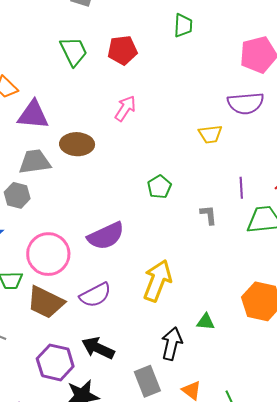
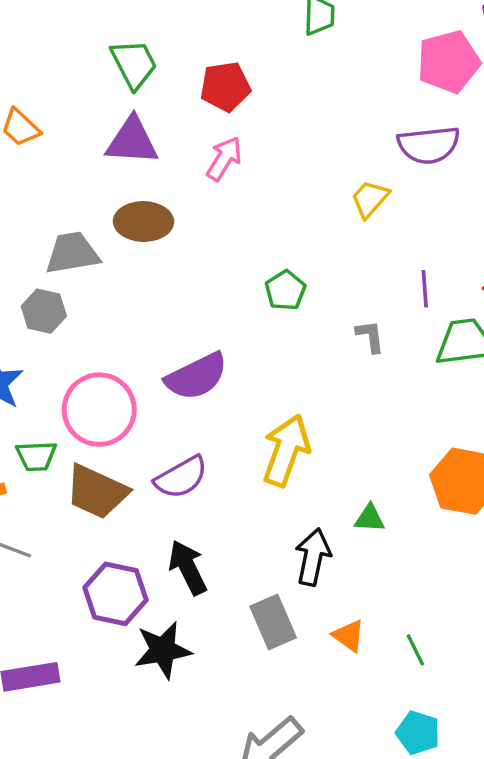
red pentagon: (122, 50) -> (225, 87), moved
purple triangle: (33, 115) -> (132, 141), moved
yellow trapezoid: (210, 134) -> (370, 199), turned 140
black arrow: (98, 348) -> (188, 568), turned 40

